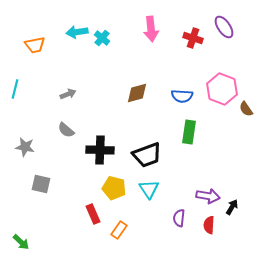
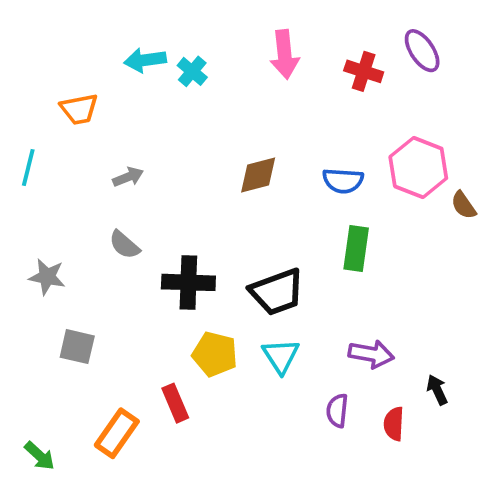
orange trapezoid: (35, 45) -> (79, 109), moved
purple arrow: (208, 196) -> (371, 354), moved
black arrow: (232, 207) -> (437, 390), turned -56
orange rectangle: (119, 230) -> (117, 433), moved, size x1.4

